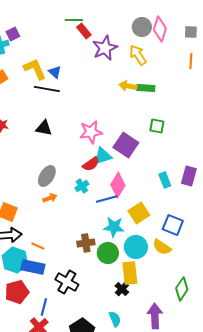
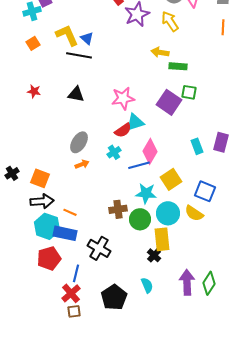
green rectangle: (146, 88) -> (178, 66), moved
purple square: (126, 145) -> (169, 102), moved
green diamond: (182, 289) -> (209, 283), moved

